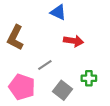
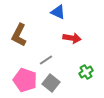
green cross: (89, 78) -> (86, 72), turned -32
gray square: (63, 90) -> (51, 83), moved

